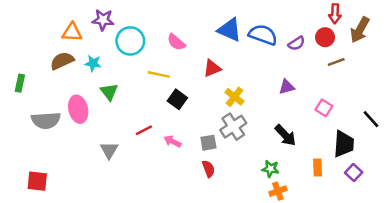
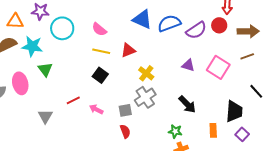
brown arrow: (360, 30) -> (248, 31), moved, turned -120
blue semicircle: (263, 35) -> (169, 23), turned -40
purple semicircle: (297, 43) -> (196, 30), size x1.5
brown line: (336, 62) -> (247, 56), moved
cyan star: (93, 63) -> (32, 46), size x1.5
yellow line: (159, 74) -> (101, 51), moved
purple triangle: (287, 87) -> (188, 65), turned 32
pink square: (324, 108) -> (218, 67), moved, size x1.6

